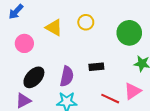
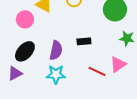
pink circle: (24, 43) -> (25, 19), moved

